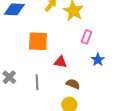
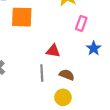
orange square: (38, 41) -> (22, 17), moved
gray line: (37, 82) -> (42, 73), moved

